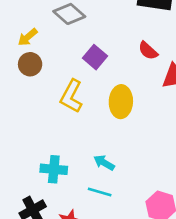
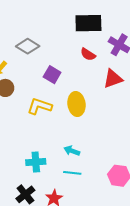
red semicircle: (148, 51) -> (88, 54), moved
yellow L-shape: (71, 96) -> (40, 106), turned 90

